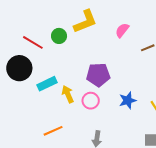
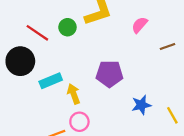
pink circle: (91, 101) -> (79, 122), moved

